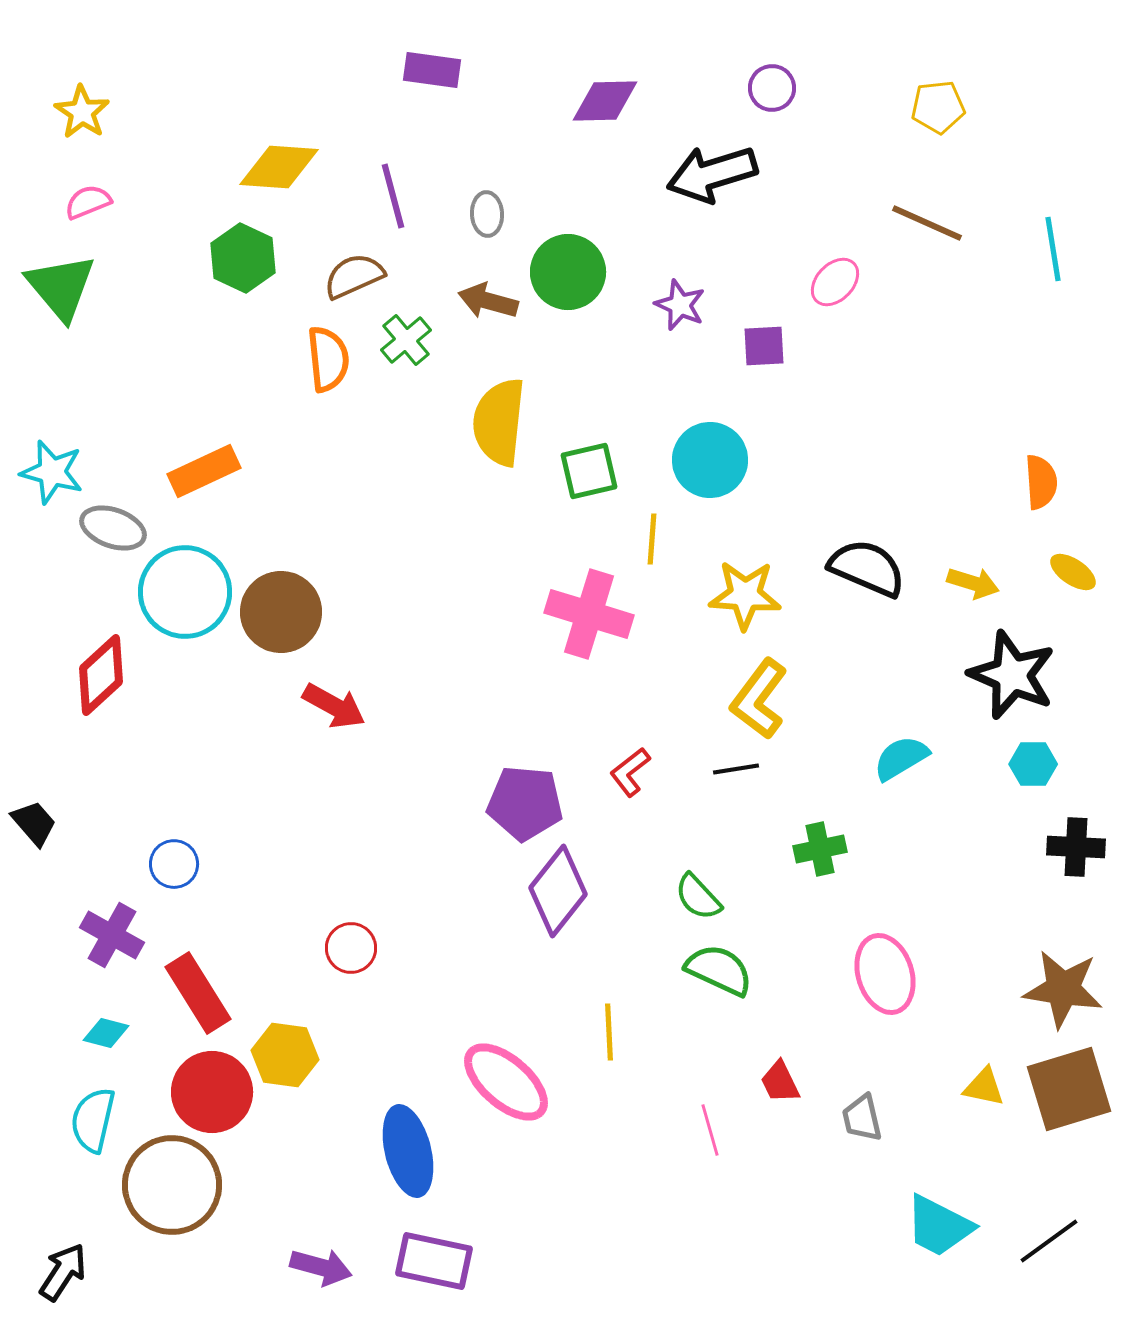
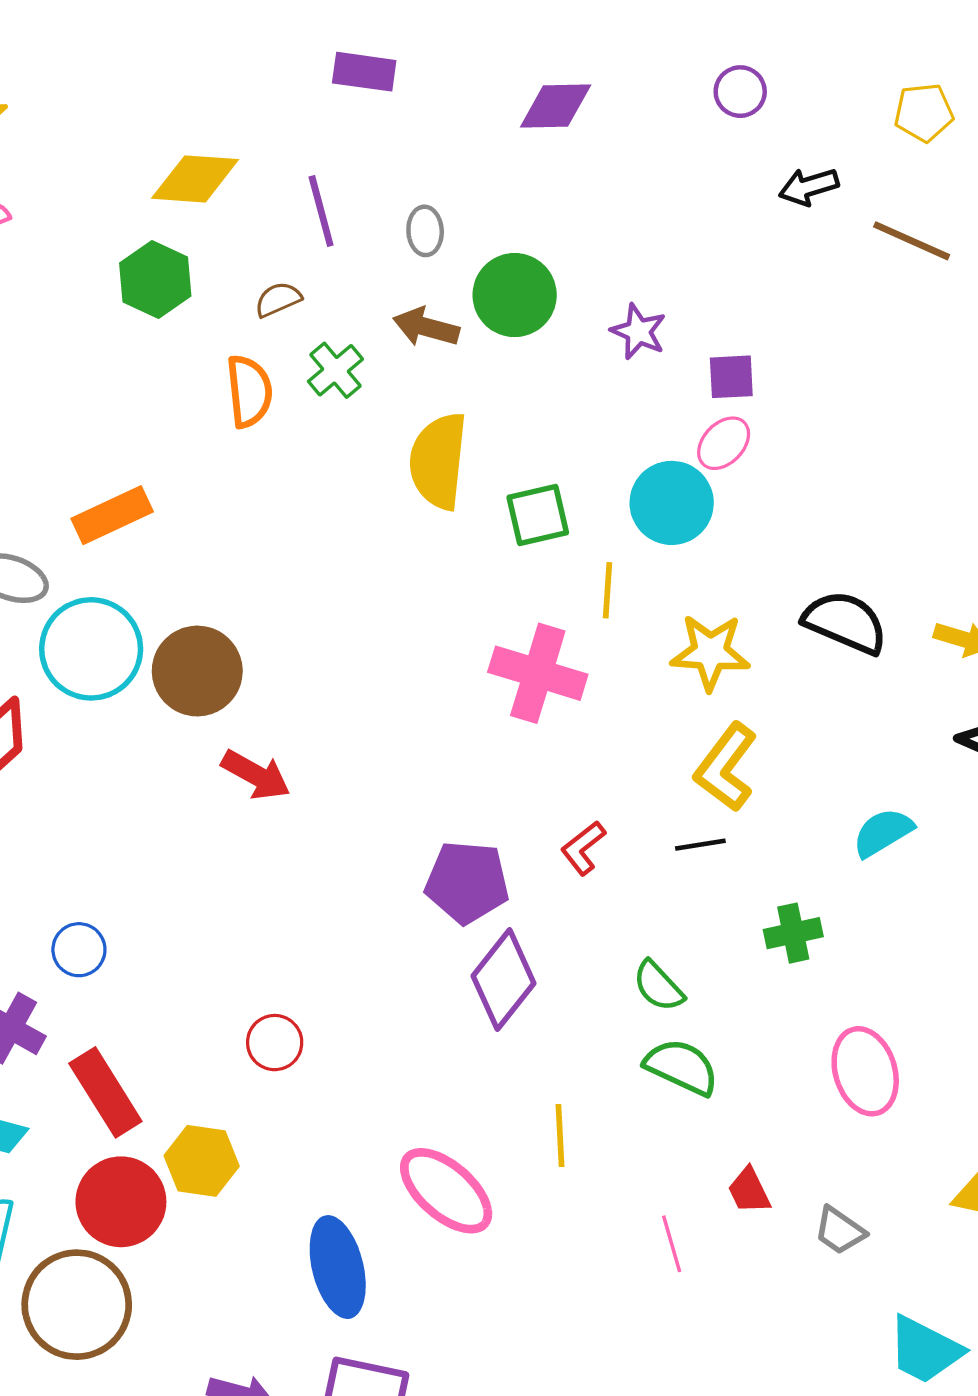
black arrow: (712, 174) -> (809, 187), moved, size x0.6
brown semicircle: (354, 276) -> (278, 299), size x0.7
pink ellipse: (835, 282) -> (724, 443), moved
gray trapezoid: (862, 1118) -> (840, 1231), turned -42

